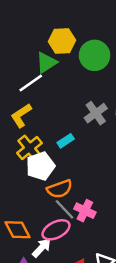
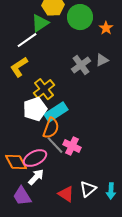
cyan rectangle: (66, 141) -> (56, 112), moved, size x1.6
yellow cross: (30, 148) -> (44, 89), moved
orange semicircle: (60, 189) -> (51, 128), turned -50
pink ellipse: (56, 230) -> (35, 158), moved

